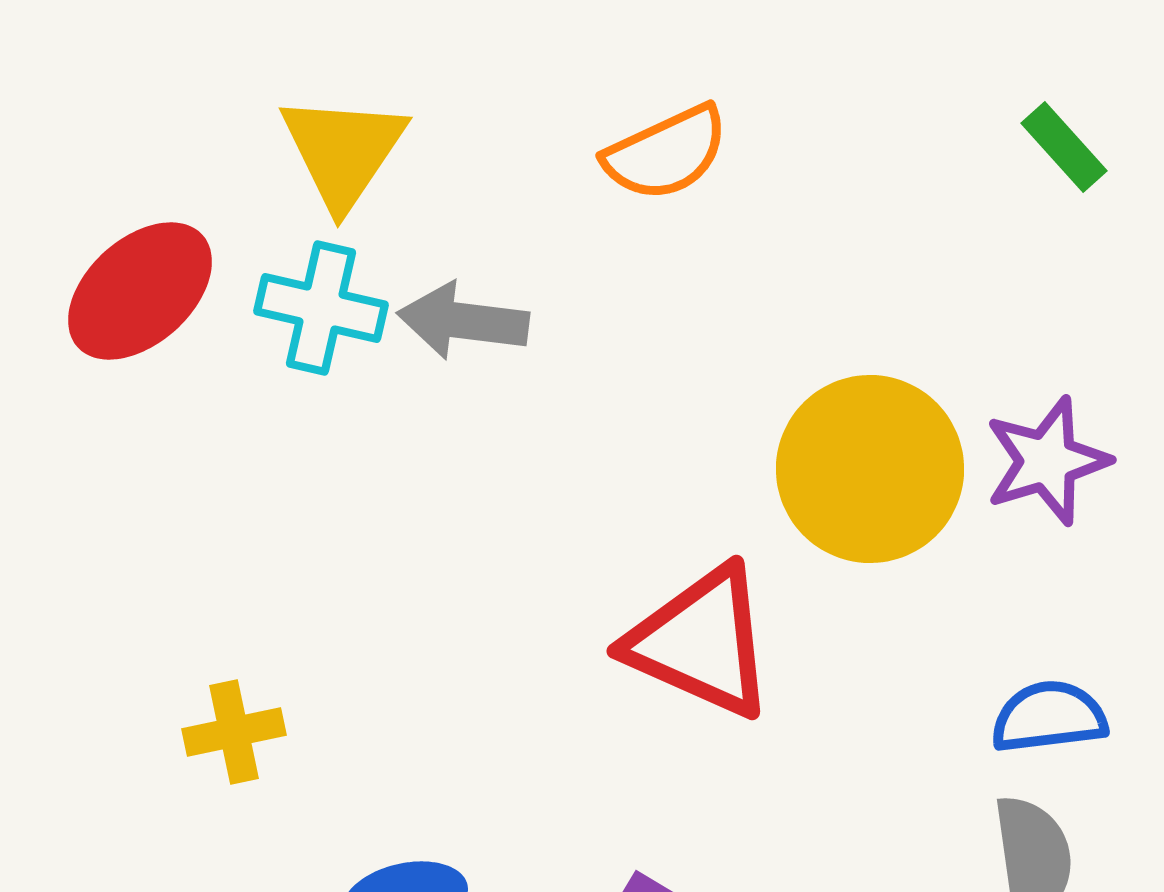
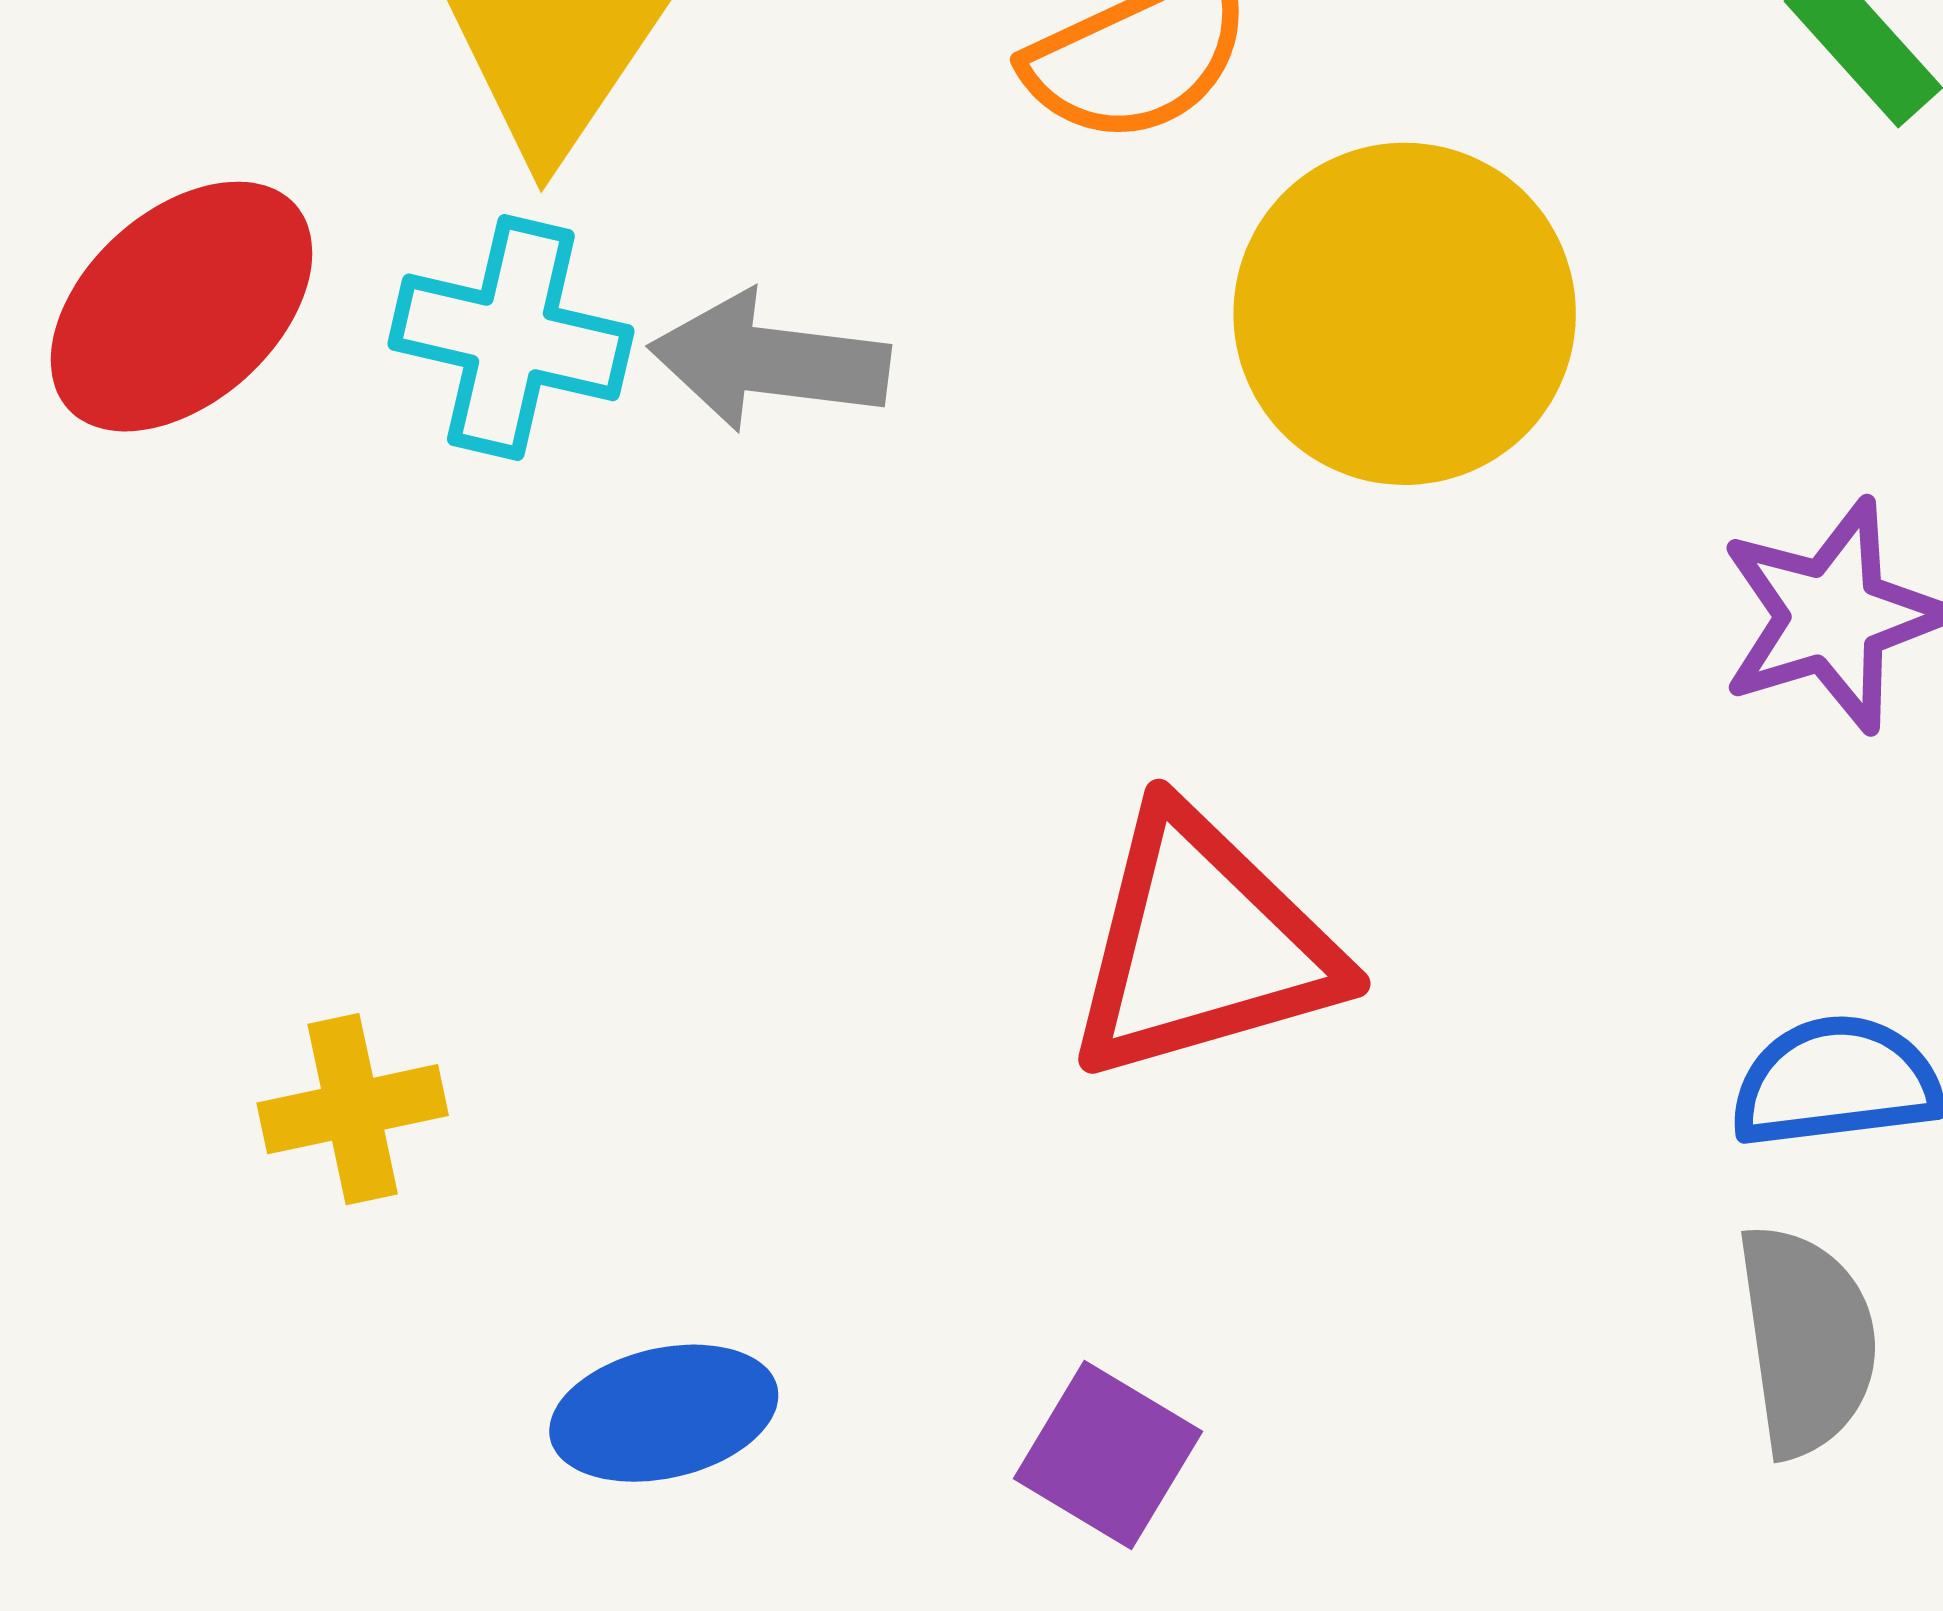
yellow circle: (870, 469) -> (1405, 314), moved
red triangle: (701, 642) -> (1203, 945), turned -40

